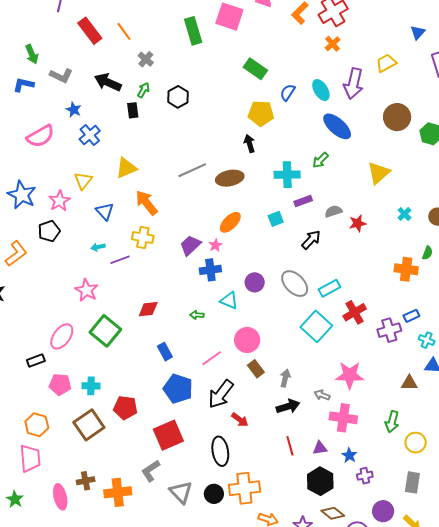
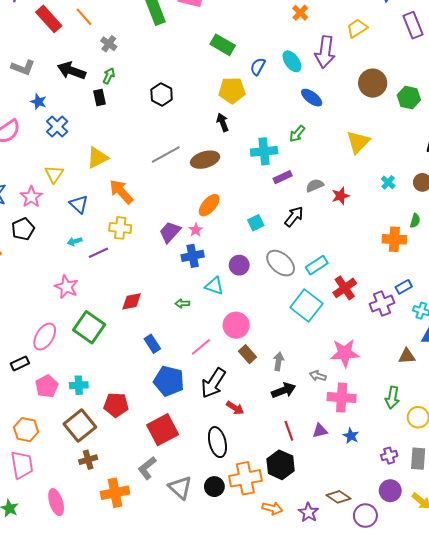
black hexagon: (178, 97) -> (162, 94), moved
blue ellipse: (337, 126) -> (312, 98), size x0.7
cyan square: (276, 219) -> (256, 223), moved
pink pentagon: (60, 384) -> (47, 386), turned -30
purple cross: (365, 476) -> (389, 456), moved
brown cross: (86, 481) -> (88, 460), moved
black hexagon: (320, 481) -> (281, 465), moved

